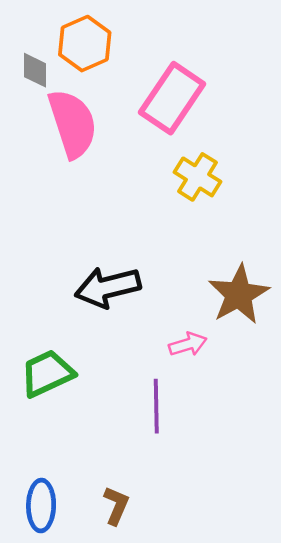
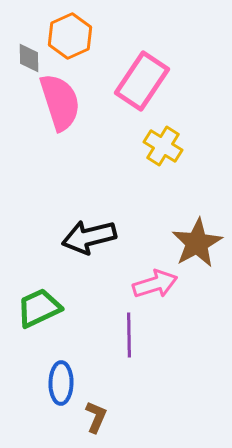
pink arrow: (188, 344) -> (155, 284), size x1.4
blue ellipse: (41, 506) -> (61, 383), moved

